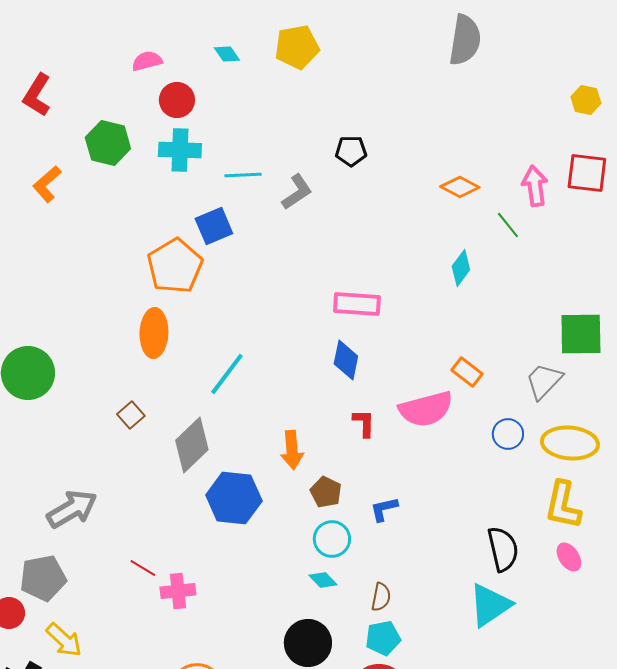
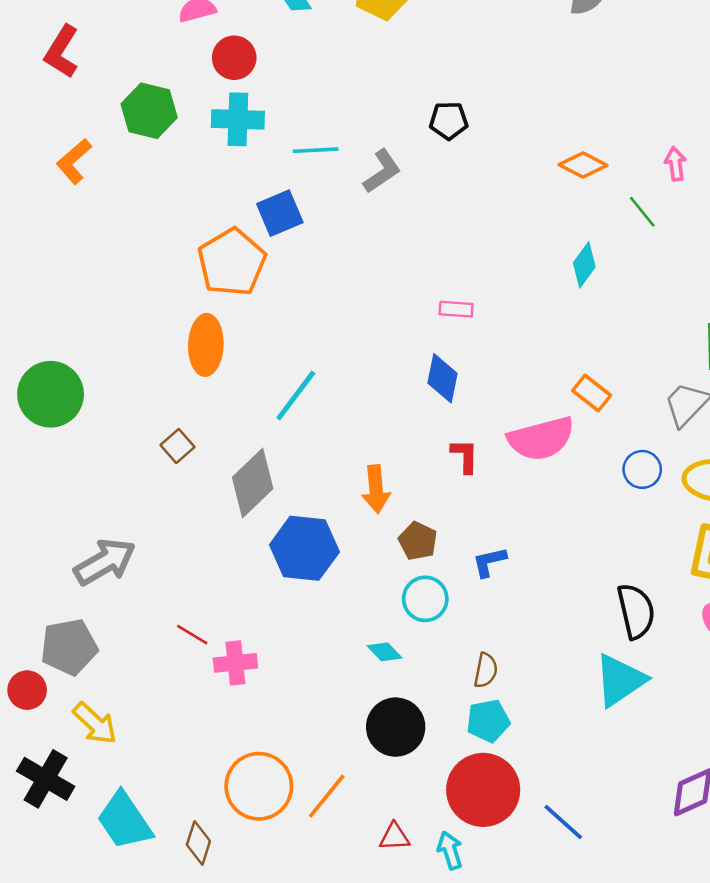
pink arrow: (535, 186) -> (675, 164), size x0.7
pink rectangle: (357, 304) -> (456, 309), size x0.6
cyan diamond: (323, 580) -> (385, 652), moved

